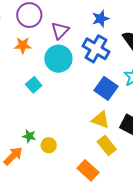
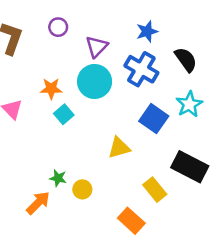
purple circle: (29, 15) -> (58, 27), size x0.6
orange star: (23, 45) -> (51, 89), moved
yellow triangle: (100, 120) -> (119, 148), moved, turned -36

